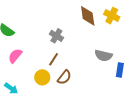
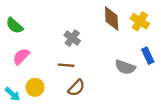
brown line: (54, 59) -> (66, 65), turned 56
blue rectangle: (120, 70) -> (148, 56), moved, turned -40
yellow circle: (42, 77) -> (35, 87), moved

